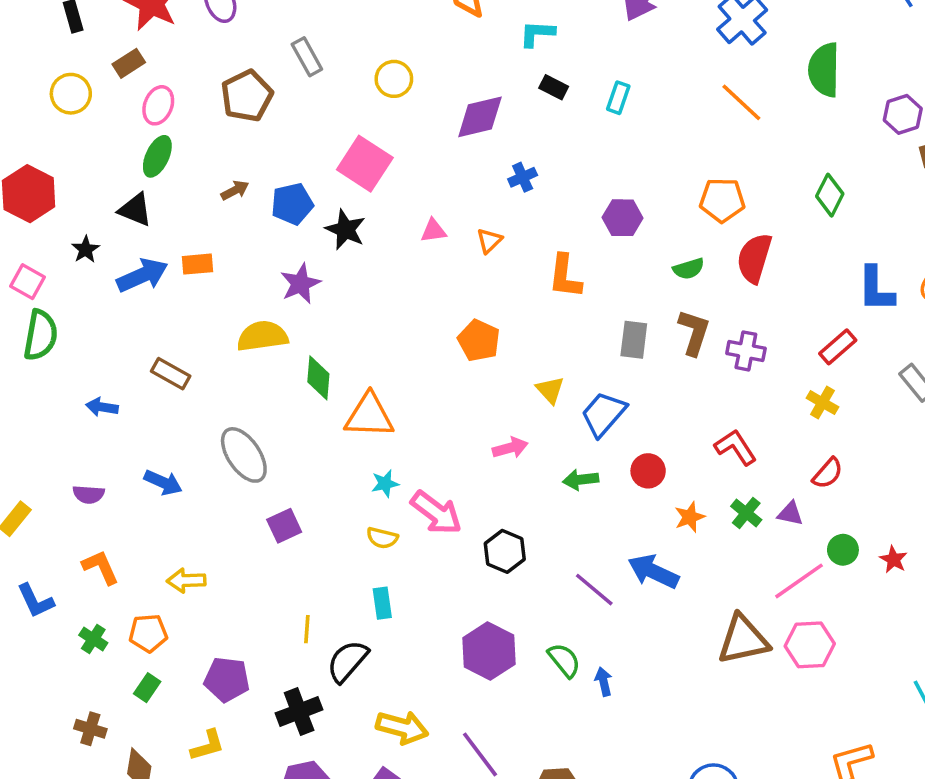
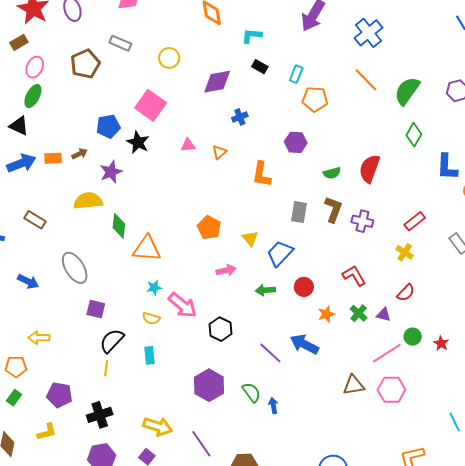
gray rectangle: (307, 57) -> (120, 43), turned -40
green semicircle: (824, 70) -> (407, 91), moved, turned 32
brown arrow: (235, 190) -> (80, 154), moved
orange pentagon: (722, 200) -> (315, 99), moved
blue L-shape: (876, 289) -> (447, 167), moved
orange pentagon: (479, 340) -> (209, 228), moved
purple square: (284, 526) -> (96, 309), turned 36
brown triangle: (743, 640) -> (354, 385), size x0.7
black semicircle: (348, 661) -> (112, 341), moved

